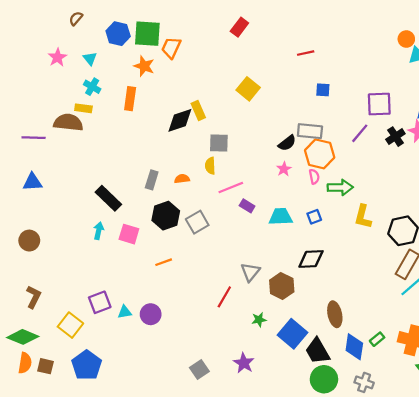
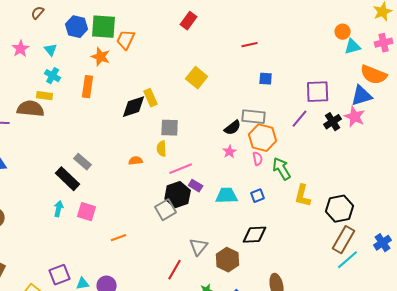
gray rectangle: (152, 180) -> (83, 162), moved, turned -66
green arrow: (340, 187) -> (282, 169), turned -120
black hexagon: (166, 216) -> (178, 195), moved
gray square: (197, 222) -> (166, 210), moved

